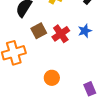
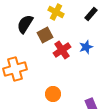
brown square: (39, 31) -> (45, 35), moved

